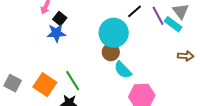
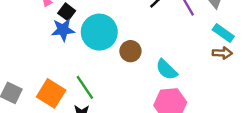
cyan rectangle: (173, 24) -> (223, 33), moved
cyan circle: (114, 33) -> (99, 32), moved
cyan semicircle: (123, 70) -> (167, 70), moved

